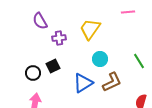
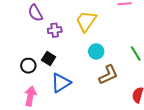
black square: (53, 66) -> (49, 59), turned -32
blue triangle: (83, 83) -> (61, 83), moved

